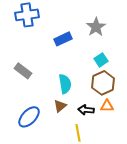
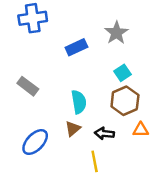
orange triangle: (107, 106) -> (141, 130), moved

